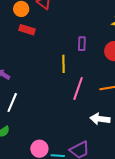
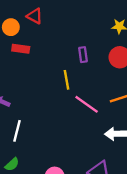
pink line: (78, 88) -> (87, 104), turned -65

